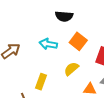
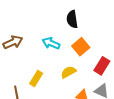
black semicircle: (64, 16) -> (72, 19), turned 66

